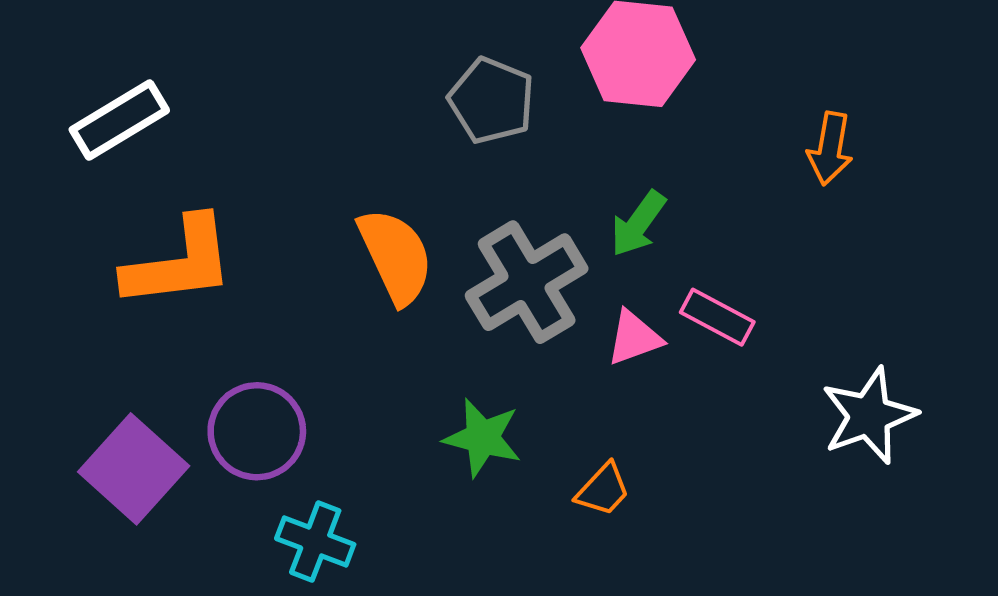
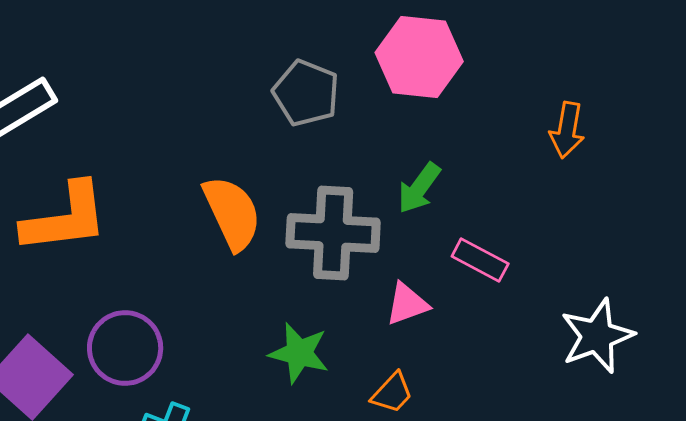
gray cross: (527, 282) -> (333, 233), turned 34
pink triangle: (634, 338) -> (407, 304), moved

